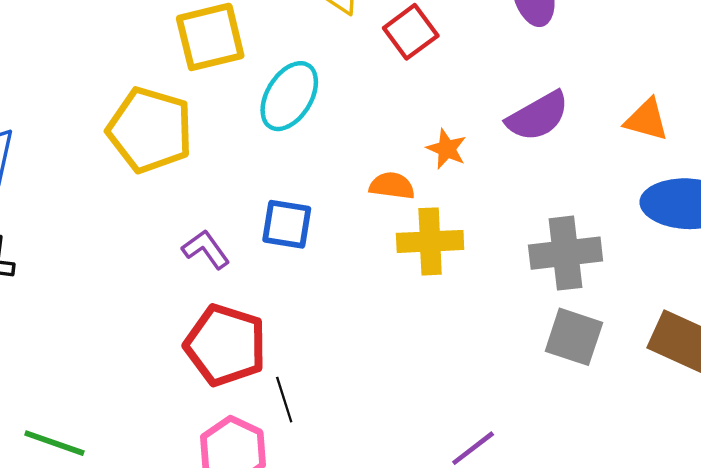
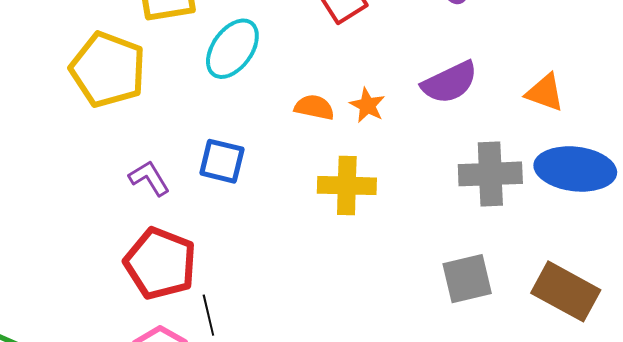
orange semicircle: (392, 186) -> (314, 107), moved
gray cross: (566, 253) -> (490, 174), moved
gray square: (574, 337) -> (467, 279), turned -36

